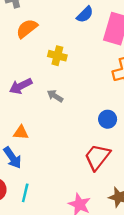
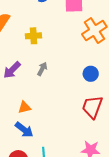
gray arrow: (55, 96) -> (42, 69), turned 104

